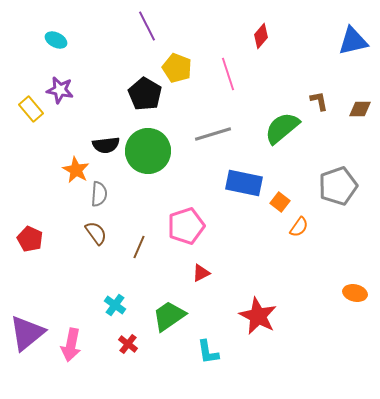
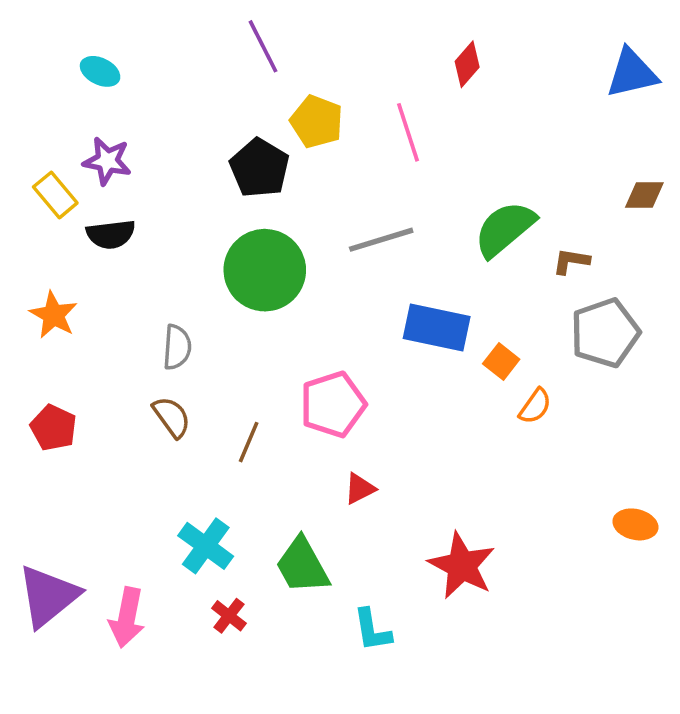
brown L-shape: (319, 101) -> (571, 261), moved, turned -70
black semicircle: (106, 145) -> (111, 234), moved
orange star: (76, 170) -> (54, 315), moved
cyan cross: (115, 305) -> (206, 546), size x1.4
green trapezoid: (169, 316) -> (302, 566), turned -84

